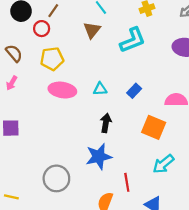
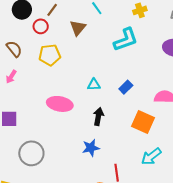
brown triangle: (92, 30) -> (78, 28), moved
pink ellipse: (62, 90) -> (60, 104), moved
blue star: (99, 157) -> (91, 148), size x0.7
gray circle: (56, 178) -> (31, 153), moved

